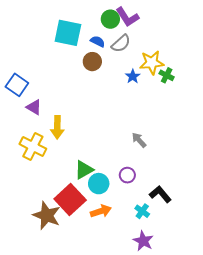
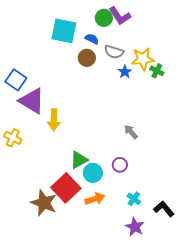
gray semicircle: (121, 44) -> (114, 52), moved, turned 60
purple triangle: (34, 107) -> (32, 101), size x1.8
yellow cross: (33, 146) -> (13, 138), moved, size x0.7
black L-shape: (160, 194) -> (164, 209), moved

